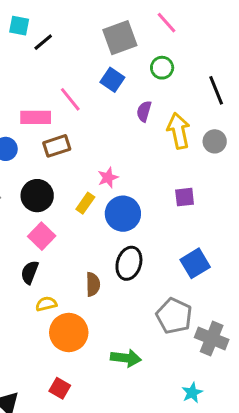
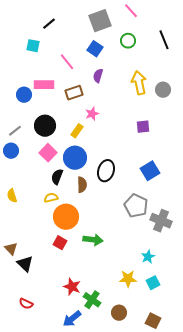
cyan square: (19, 26) -> (33, 46), moved
black line: (216, 90) -> (164, 40), moved
purple semicircle: (144, 111) -> (98, 76), moved
pink rectangle: (36, 117) -> (44, 85), moved
brown rectangle: (57, 146) -> (74, 93), moved
blue circle: (123, 214) -> (75, 158), moved
black semicircle: (30, 272) -> (57, 177), moved
green arrow: (126, 358) -> (93, 240), moved
red square: (60, 388) -> (60, 243), moved

